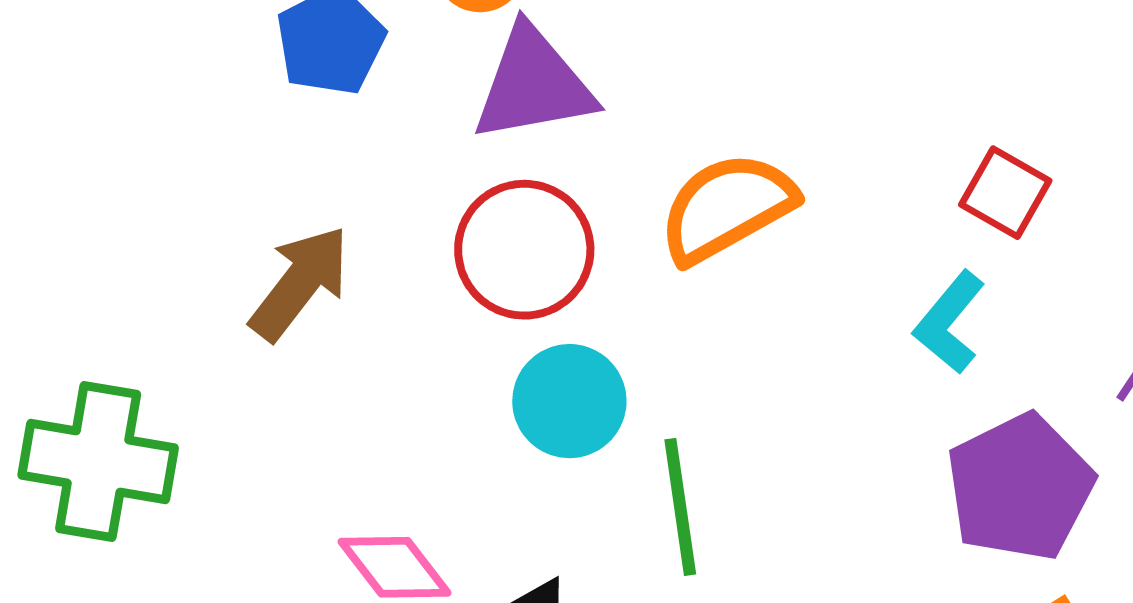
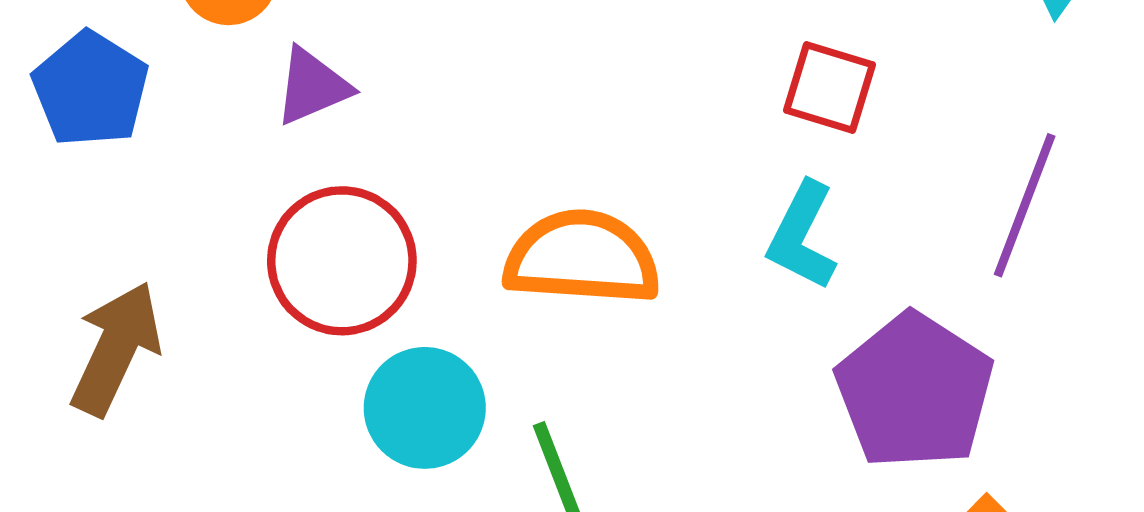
purple triangle: (533, 84) -> (312, 86), size x0.6
orange semicircle: (727, 207) -> (582, 258), moved, turned 46

